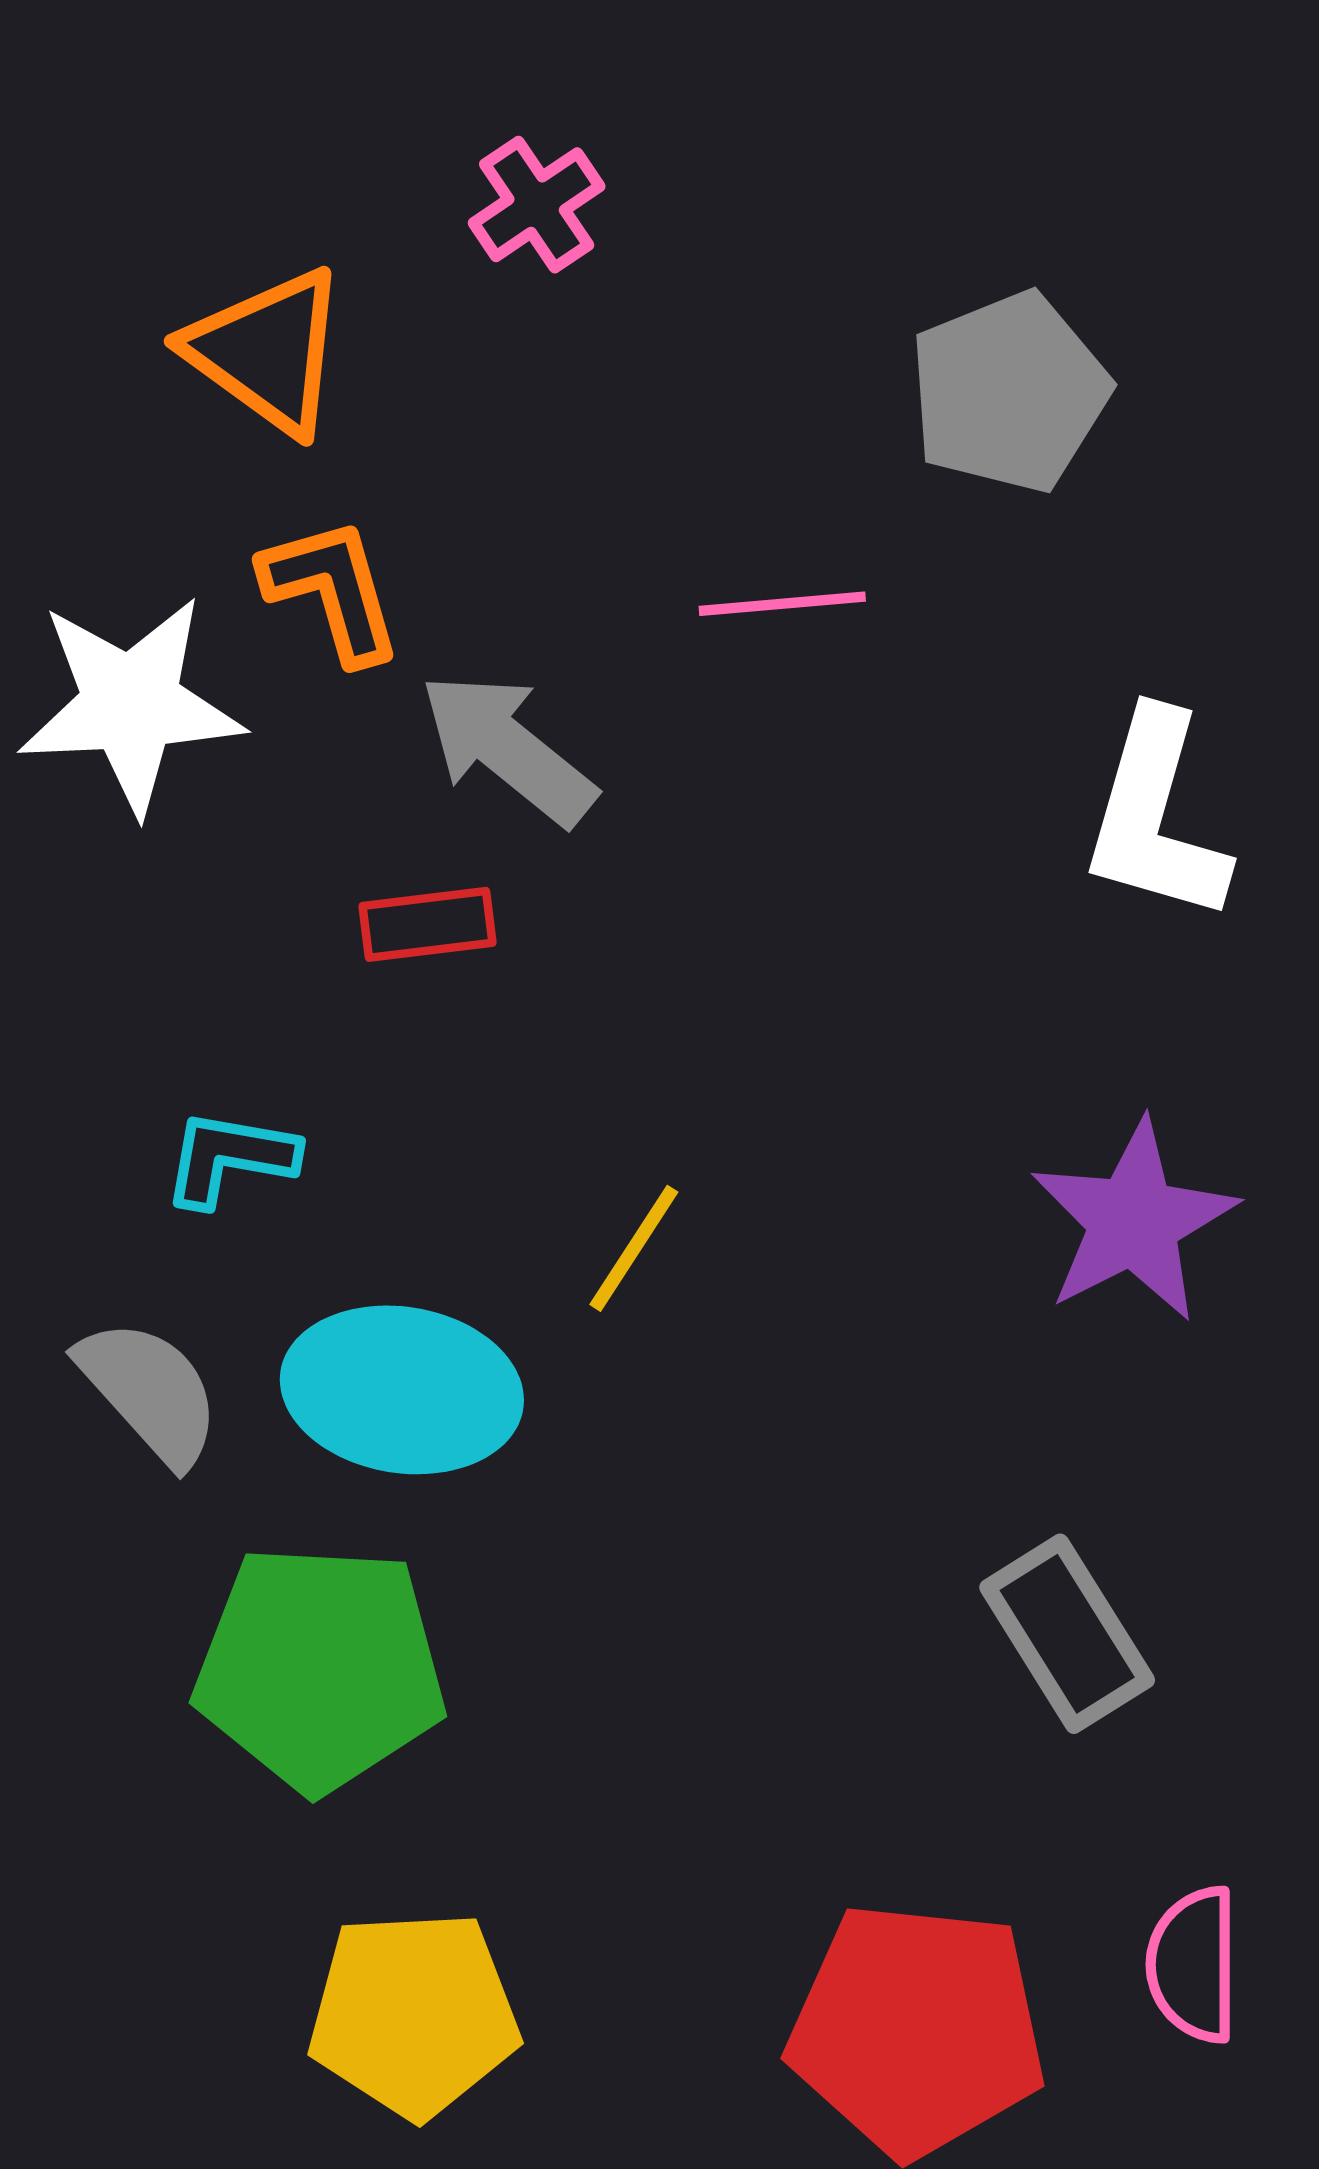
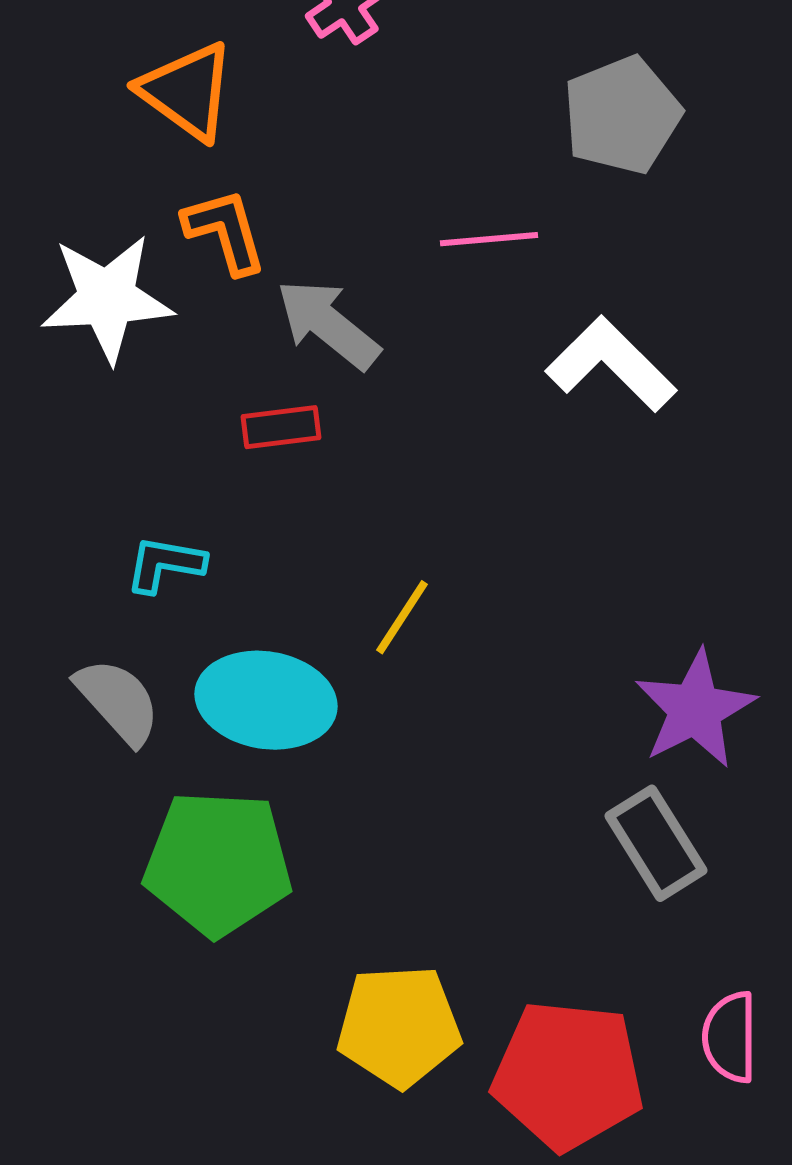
white L-shape: (1156, 817) -> (611, 364), moved, turned 119
purple star: (1134, 1221) -> (695, 709), moved
yellow pentagon: (414, 2014) -> (399, 1026), moved

